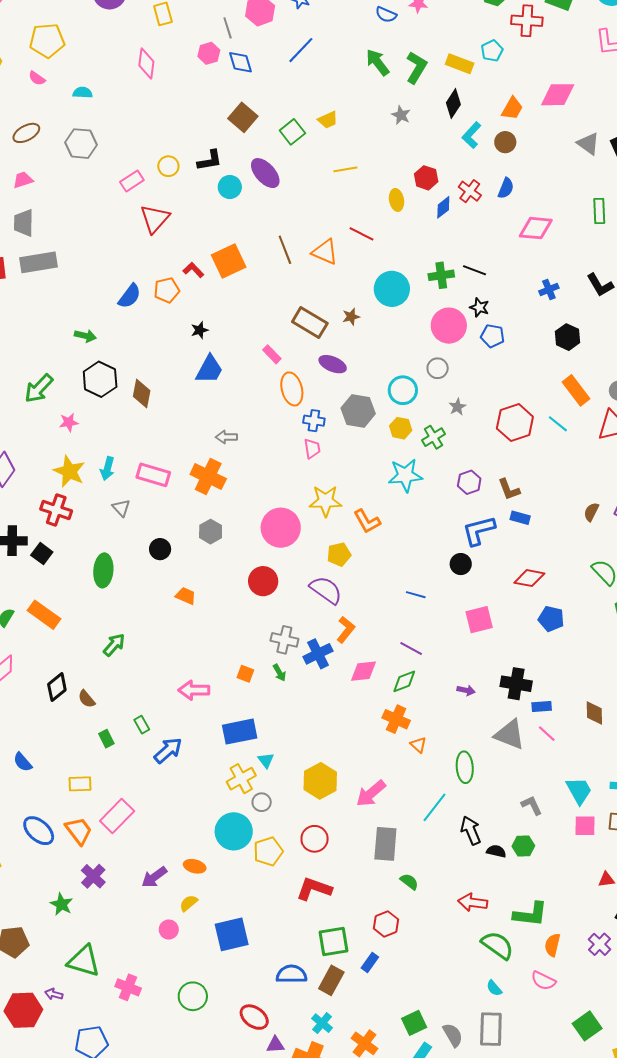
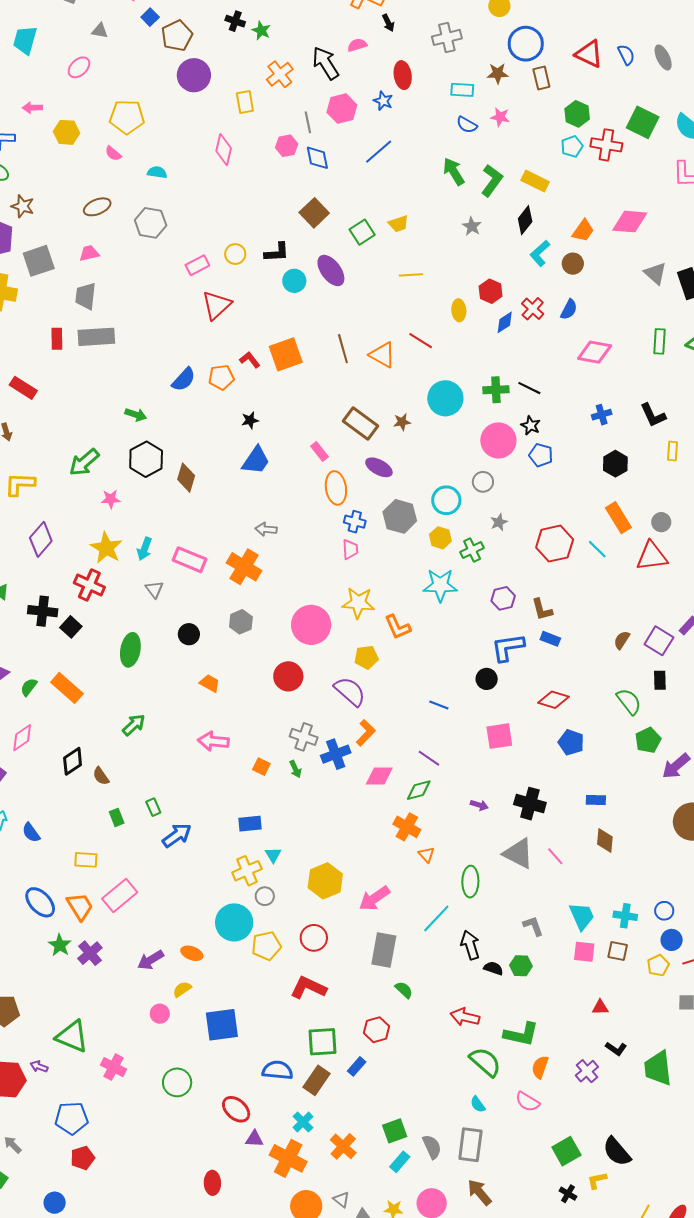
cyan pentagon: (492, 51) -> (572, 146), moved
pink arrow: (194, 690) -> (213, 741), moved
blue rectangle: (542, 706) -> (596, 800), moved
blue rectangle: (240, 732) -> (250, 824), size x0.7
green star: (61, 904) -> (60, 945), moved

